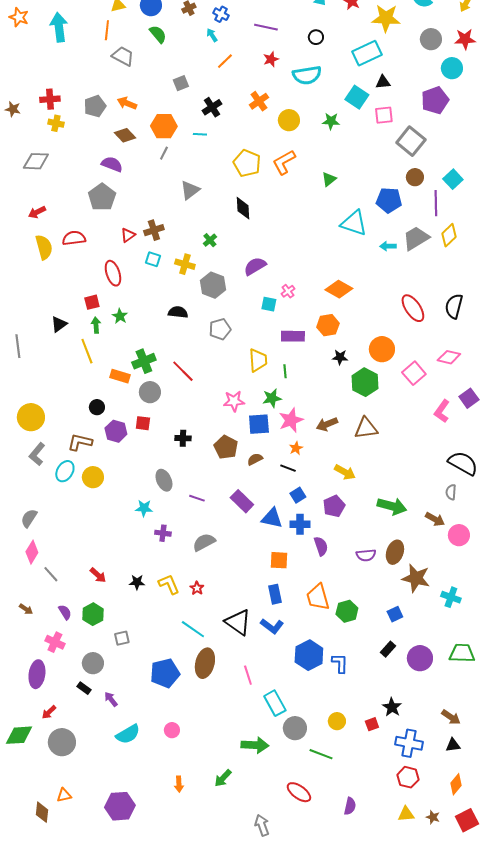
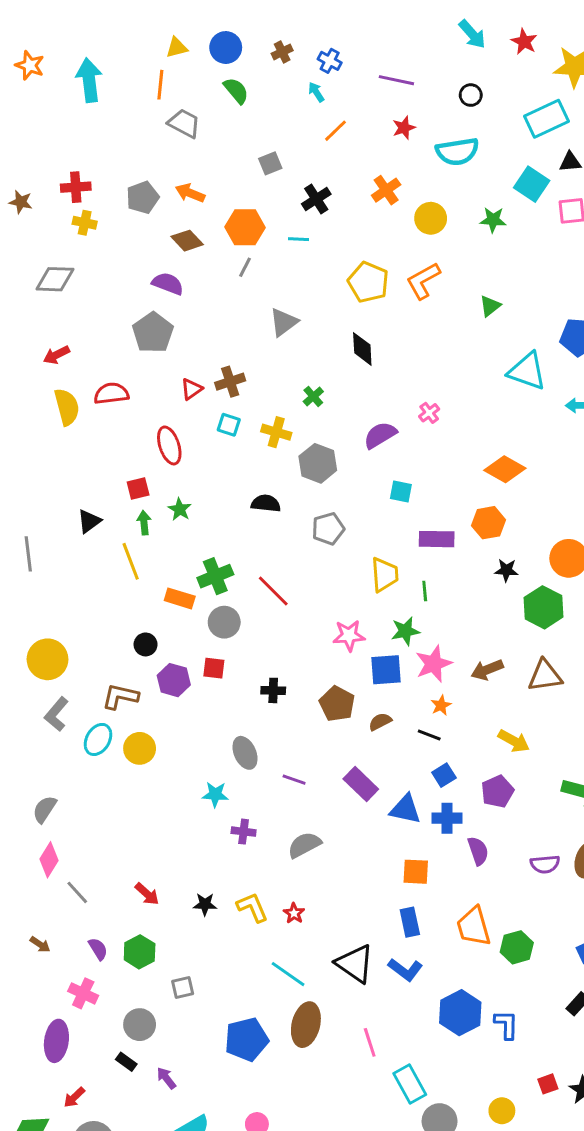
pink cross: (288, 291) -> (429, 413), moved
red square: (372, 724) -> (548, 1084), moved

